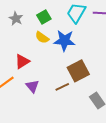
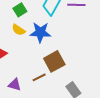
purple triangle: (32, 86) -> (15, 85), moved, turned -32

